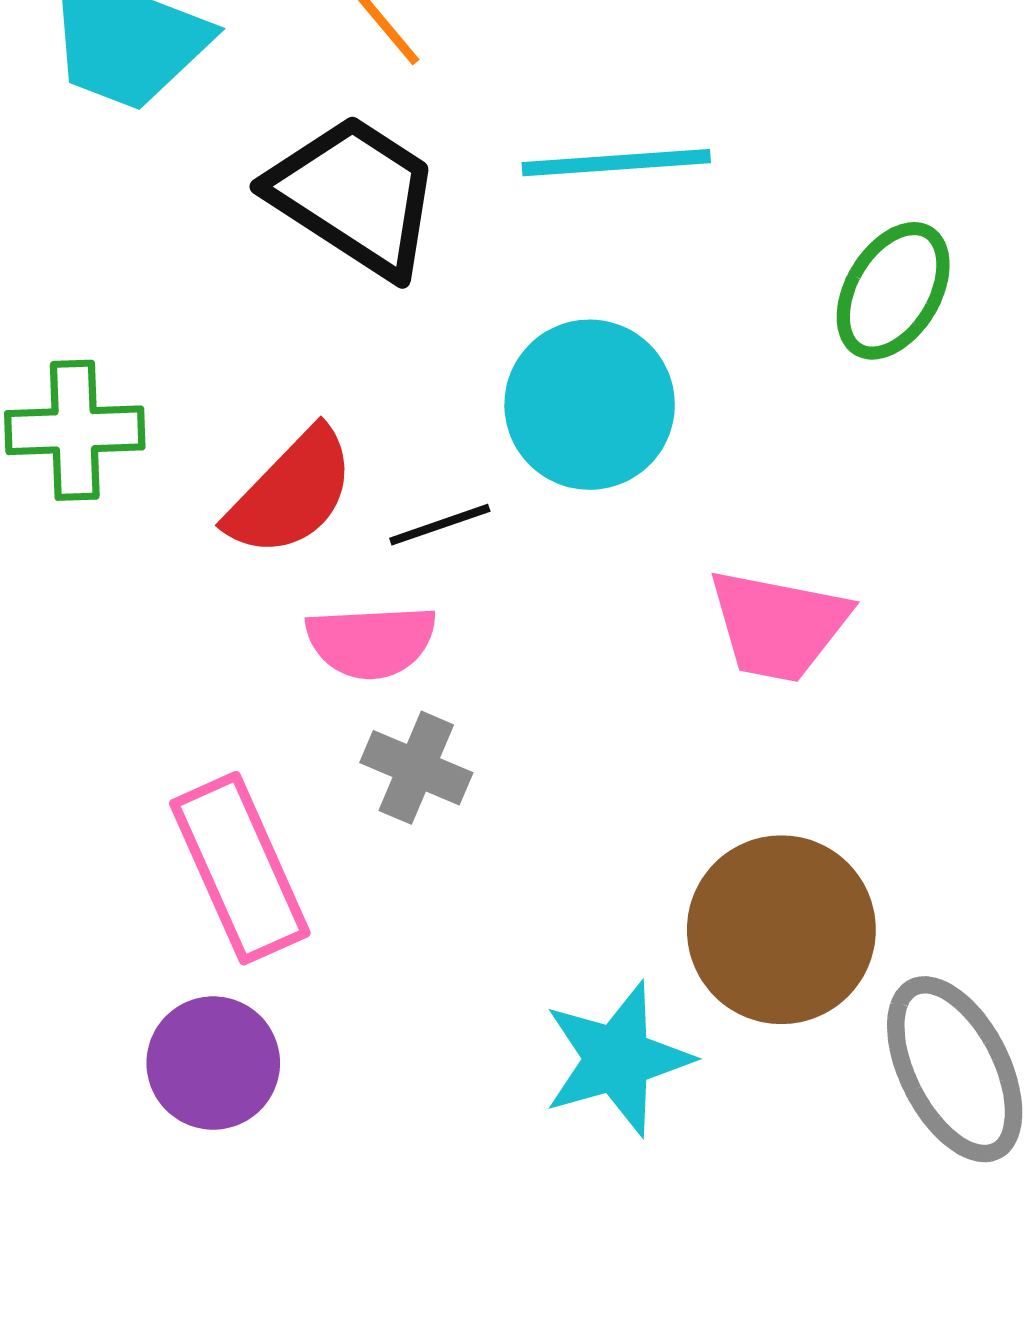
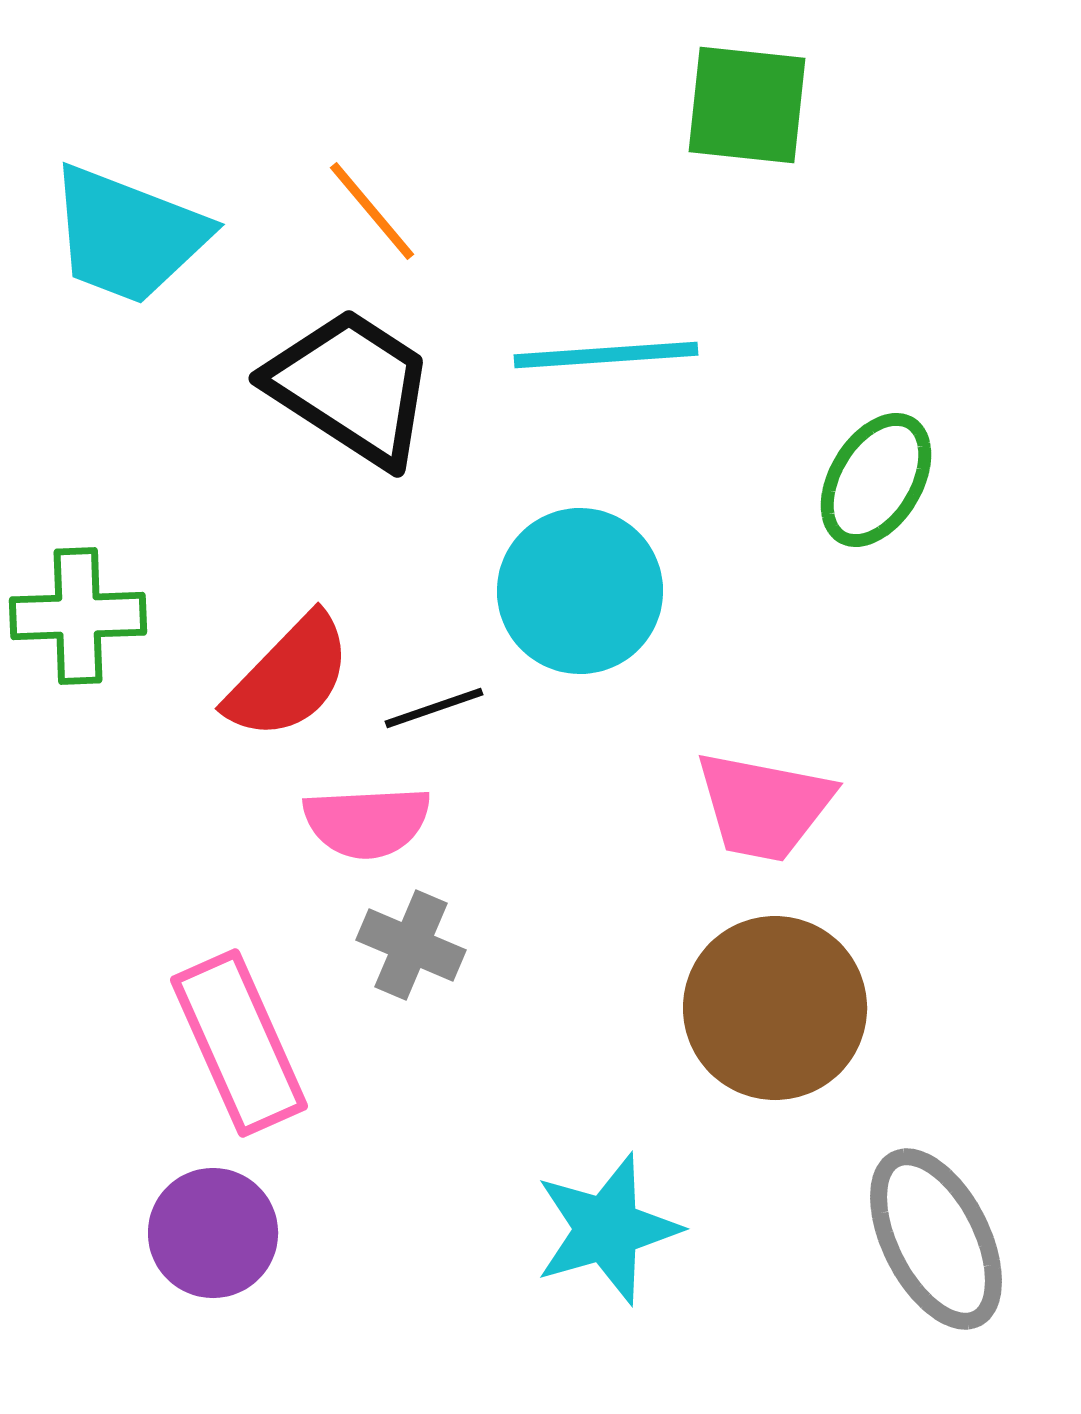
brown circle: (781, 930) -> (775, 1008), moved

